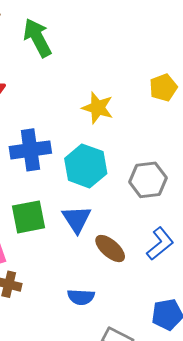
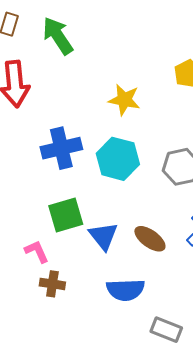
blue triangle: (77, 219) -> (103, 236), moved
blue semicircle: (81, 297) -> (126, 290), size x1.4

